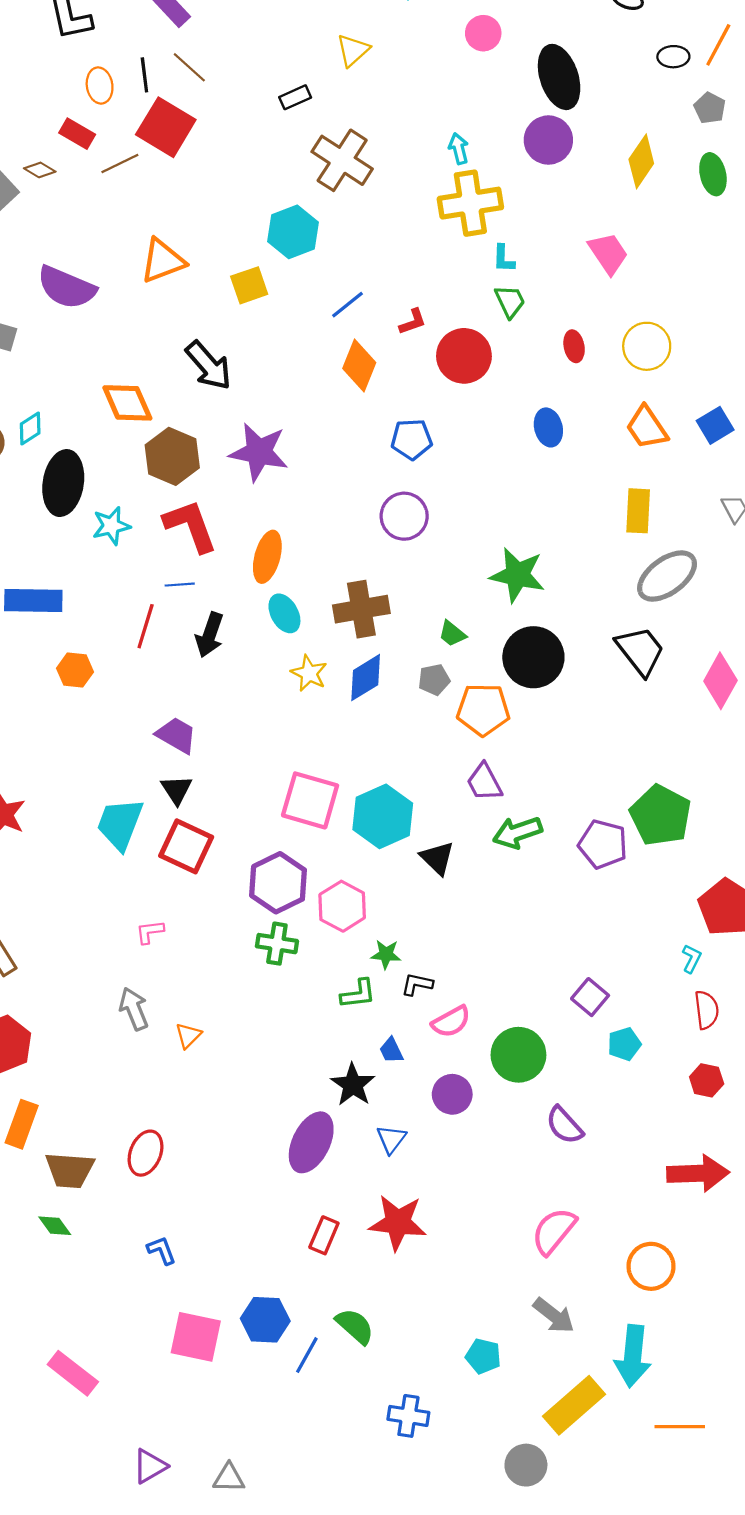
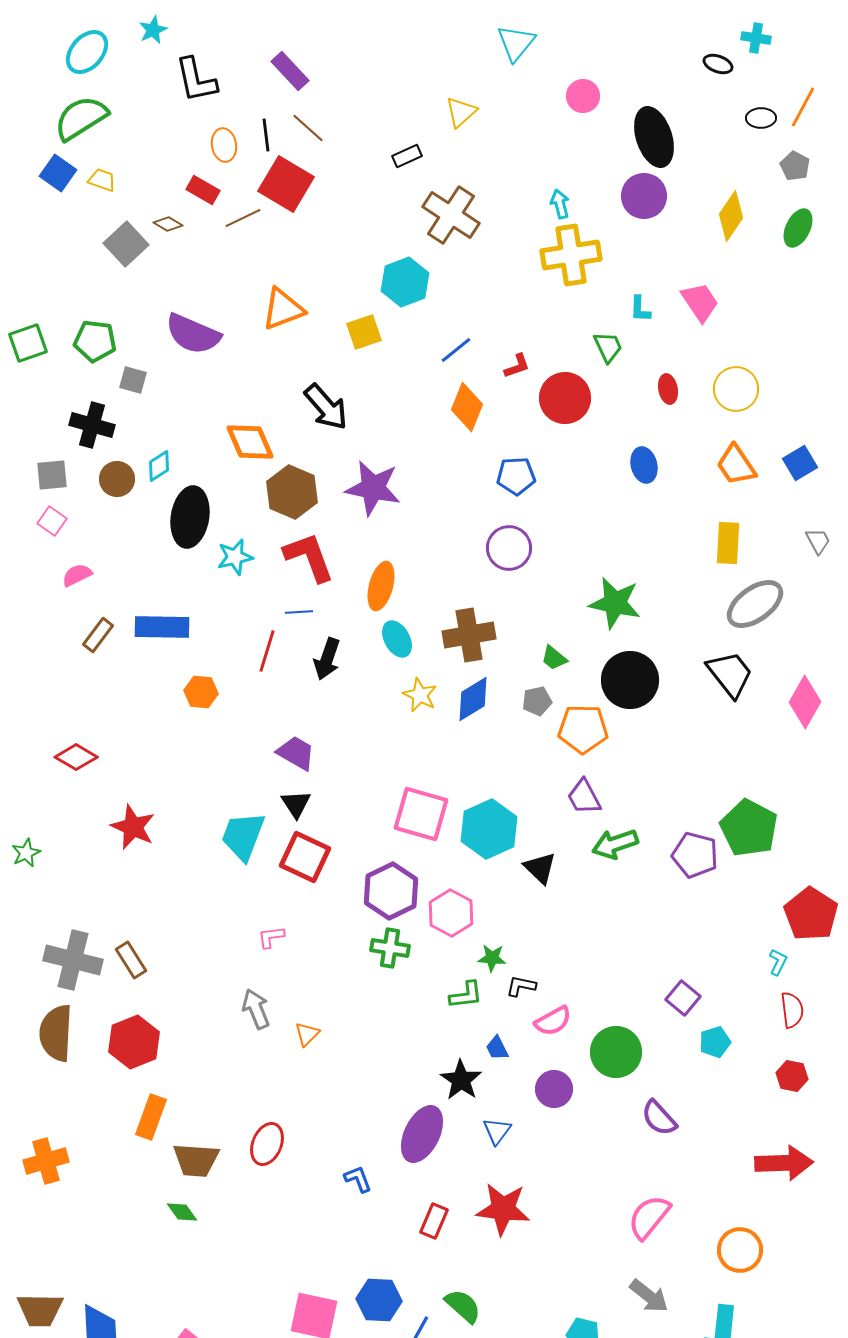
green ellipse: (713, 174) -> (798, 228), turned 39
cyan L-shape: (504, 259) -> (640, 309), moved
blue L-shape: (162, 1250) -> (358, 1179), moved

